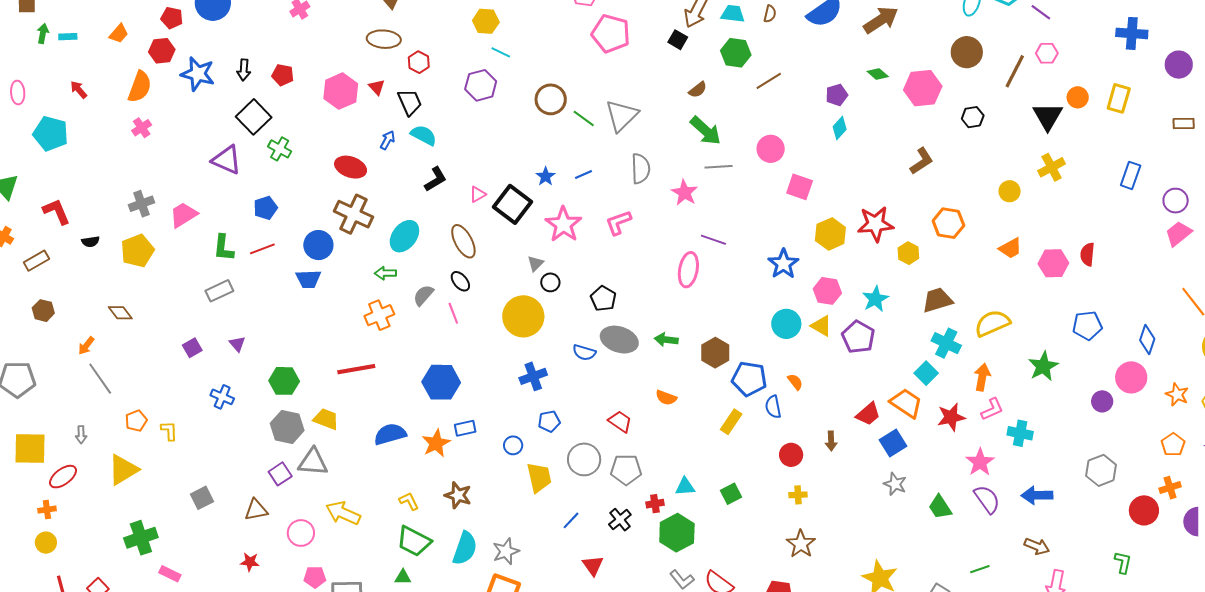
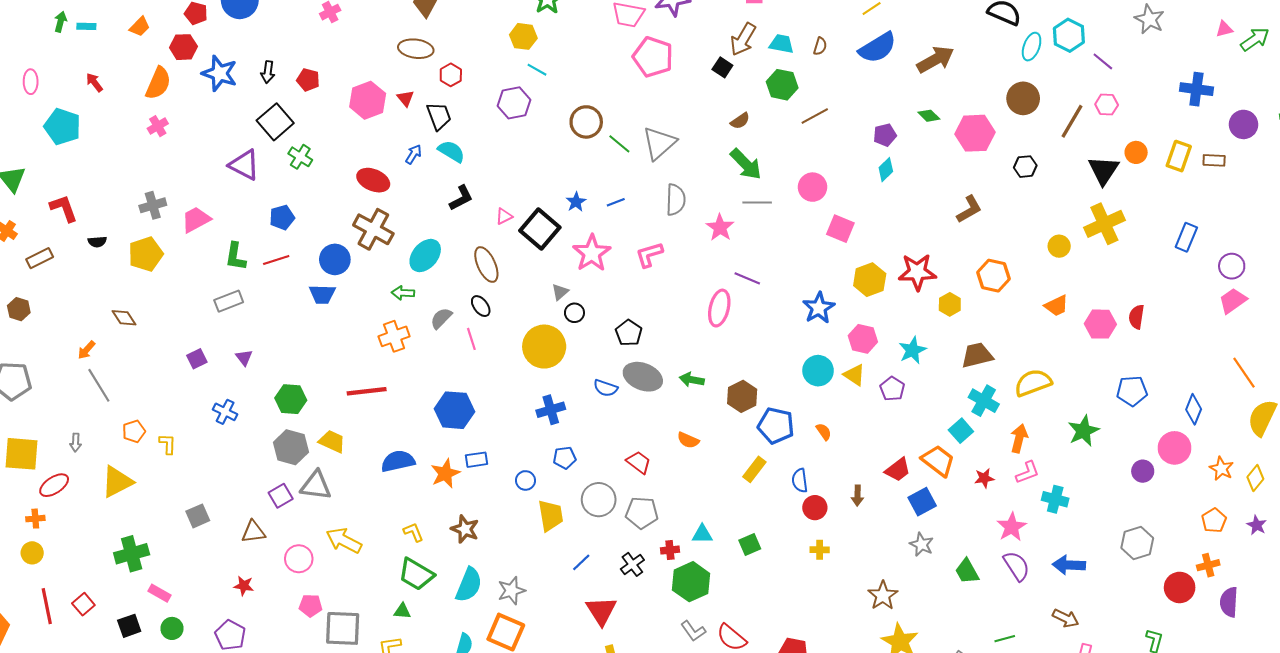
brown rectangle: (1184, 124) -> (1214, 160), moved
yellow cross: (1052, 167) -> (1104, 224), size x1.4
brown hexagon: (43, 311) -> (19, 309), moved
purple pentagon: (858, 337) -> (892, 389), size x0.7
blue semicircle: (773, 407) -> (800, 480), moved
red star: (951, 417) -> (984, 478), size x0.7
brown star: (801, 544) -> (883, 595), moved
red triangle: (593, 566) -> (601, 611), size x1.4

